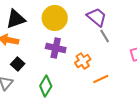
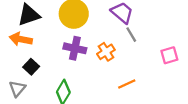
orange cross: (83, 61) -> (106, 52), moved

